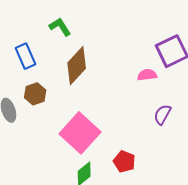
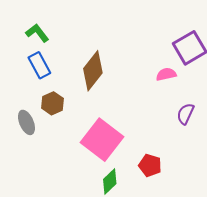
green L-shape: (60, 27) -> (37, 33), moved

